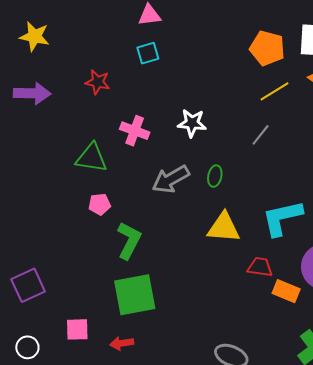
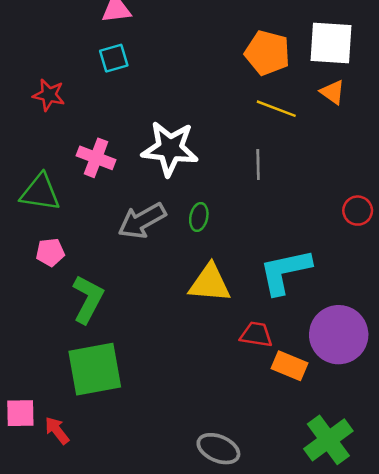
yellow line: (274, 91) -> (276, 109), turned 52
white star: (192, 123) -> (170, 149), size x1.5
gray line: (261, 135) -> (258, 164), turned -40
red arrow: (122, 343) -> (57, 430), moved, turned 60

